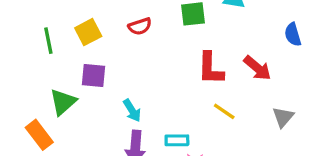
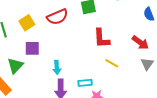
red semicircle: (140, 26) -> (57, 17), size x1.5
red arrow: (257, 68) -> (140, 43), moved
cyan arrow: (132, 111) -> (57, 67), turned 32

